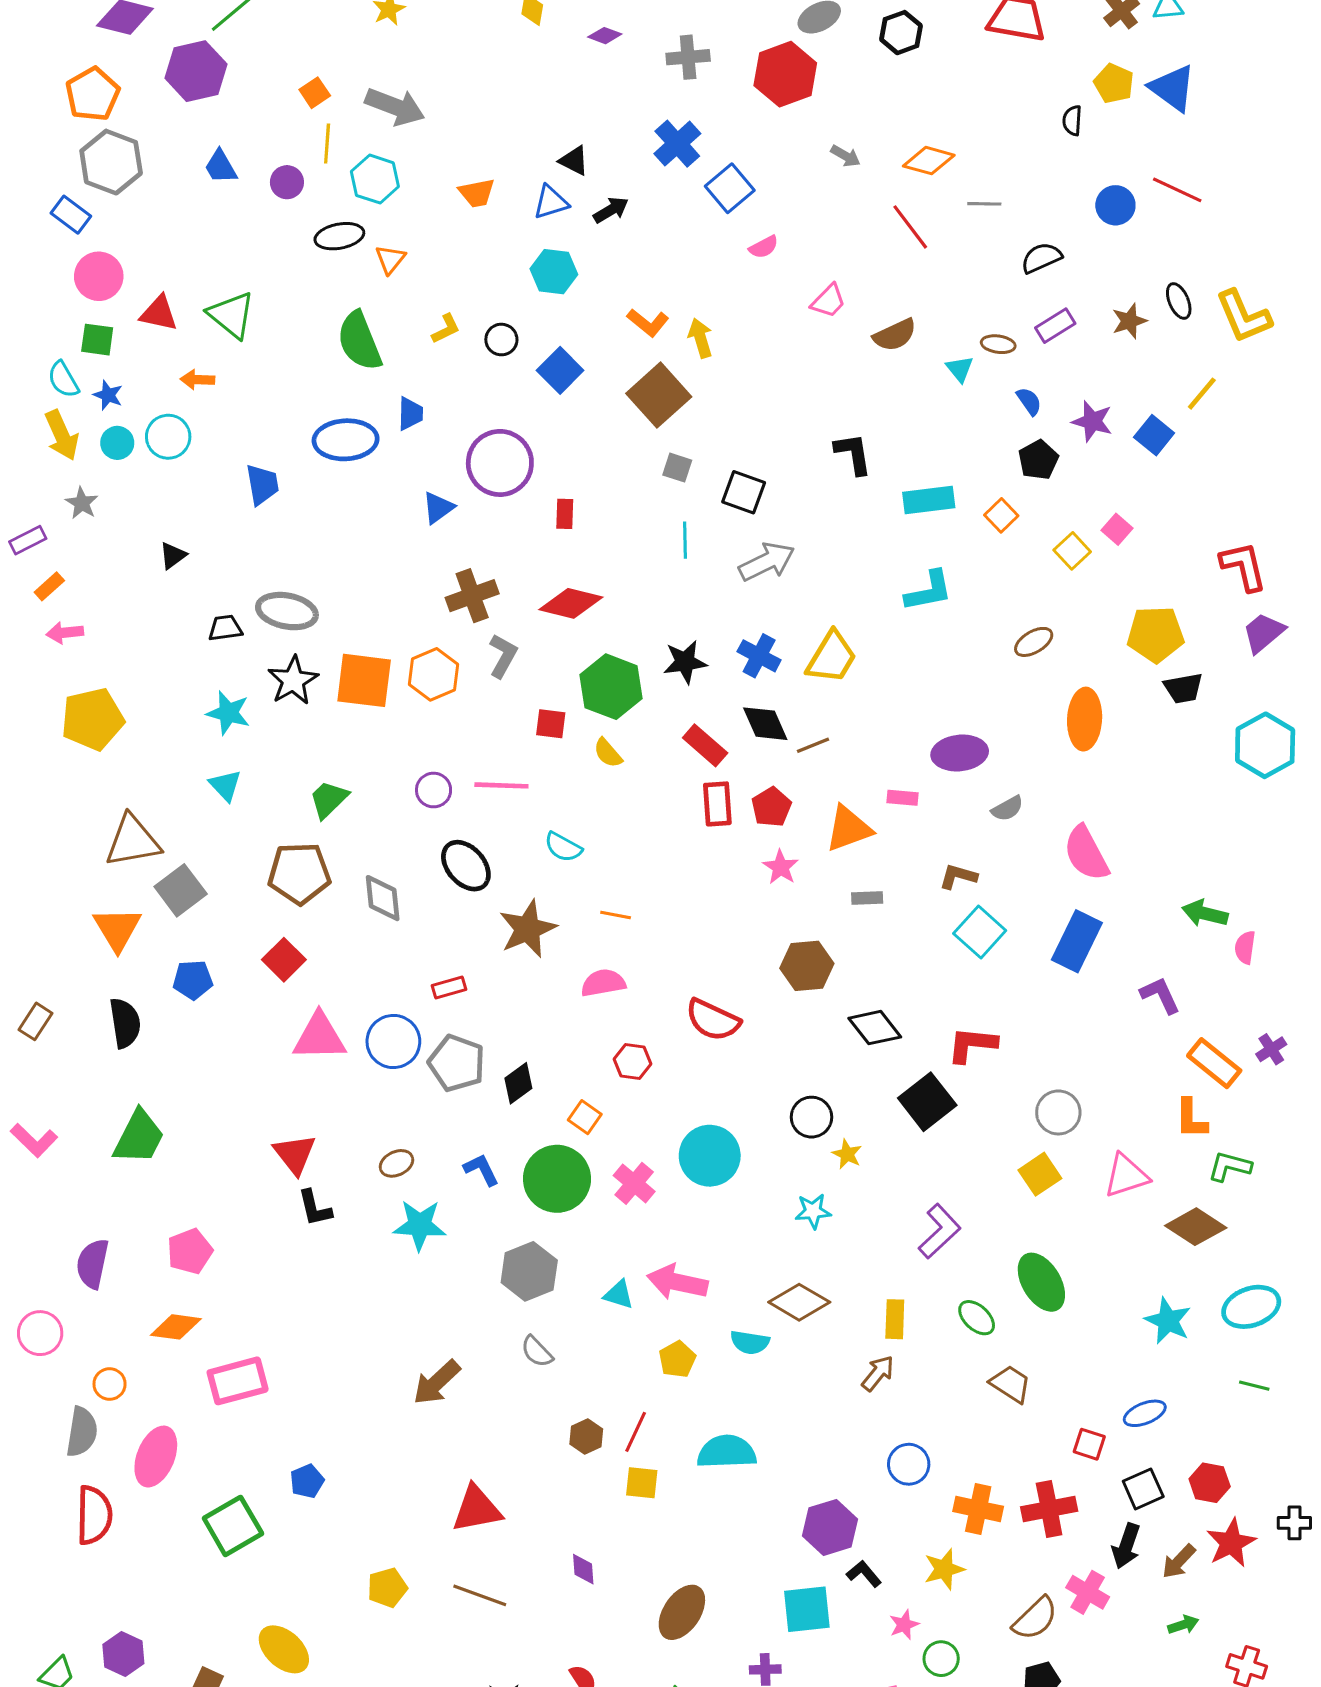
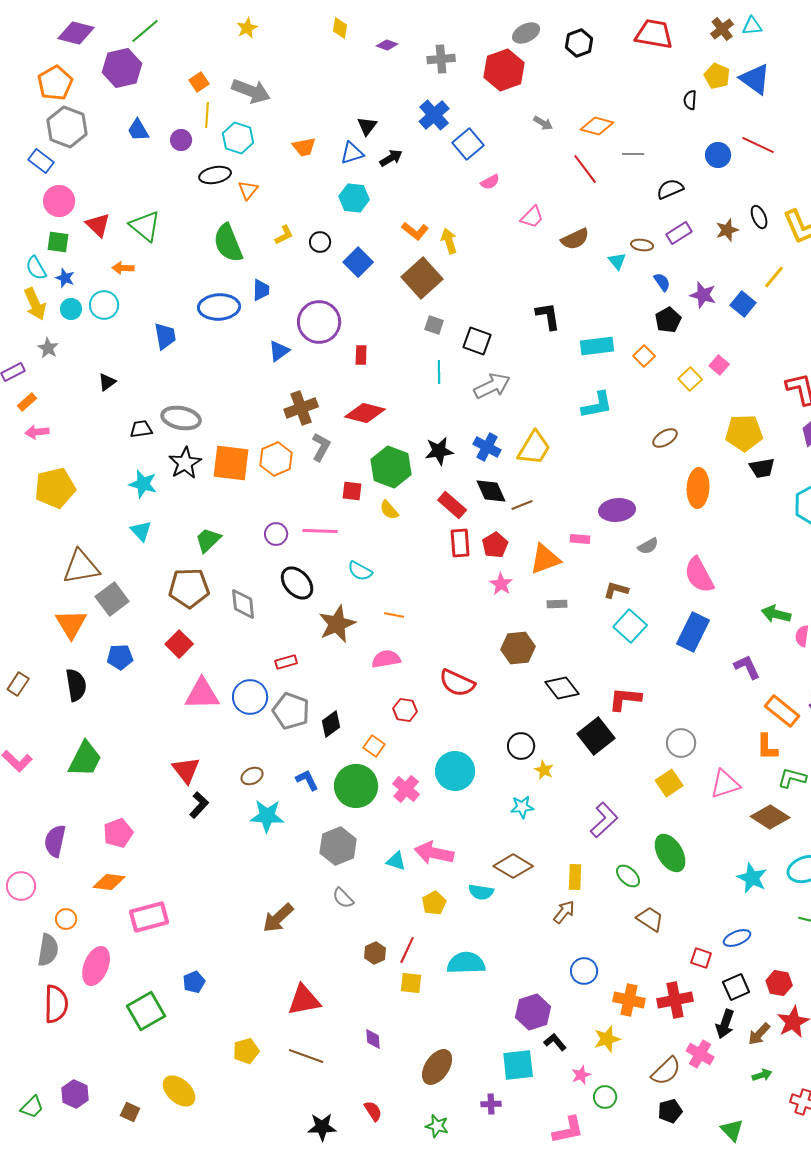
black triangle: (574, 161) -> (367, 126), turned 40
red triangle: (159, 313) -> (98, 225), turned 32
black L-shape: (315, 1208) -> (199, 805), turned -124

